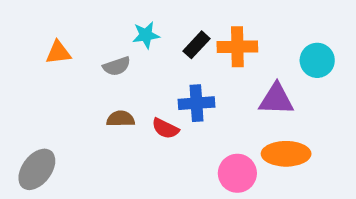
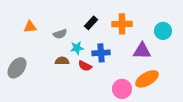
cyan star: (146, 35) -> (77, 48), moved
black rectangle: (196, 45) -> (91, 23), moved
orange ellipse: (286, 154) -> (147, 79), turned -30
gray ellipse: (37, 169) -> (17, 68), moved

